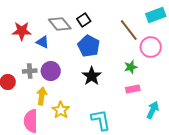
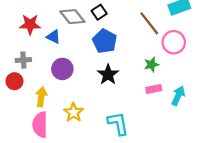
gray cross: (30, 71) -> (23, 60), moved
yellow arrow: (42, 96) -> (41, 97), moved
cyan arrow: (153, 110) -> (178, 96), moved

